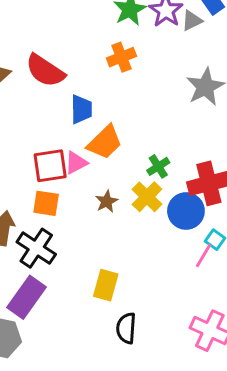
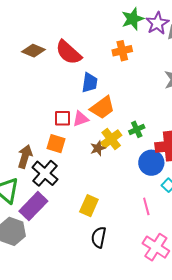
red square: (50, 166) -> (63, 118), size x0.7
yellow cross: (147, 197) -> (111, 139), moved
pink line: (204, 256) -> (146, 206), moved, turned -54

